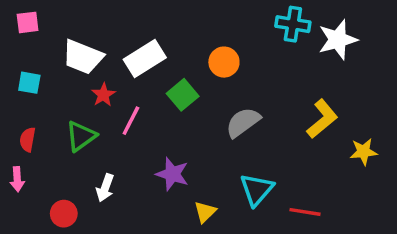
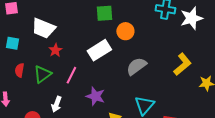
white rectangle: (145, 59) -> (99, 50), moved
green square: (183, 95) -> (104, 13), moved, turned 36
pink line: (131, 121) -> (71, 75), moved
red semicircle: (28, 140) -> (19, 70), moved

